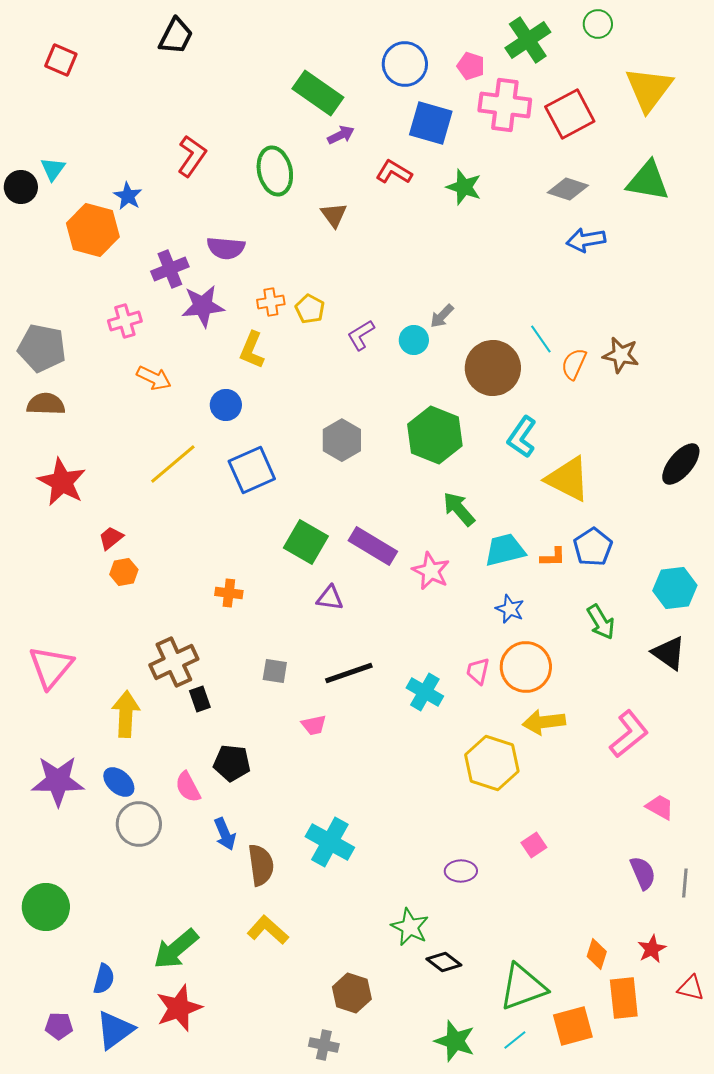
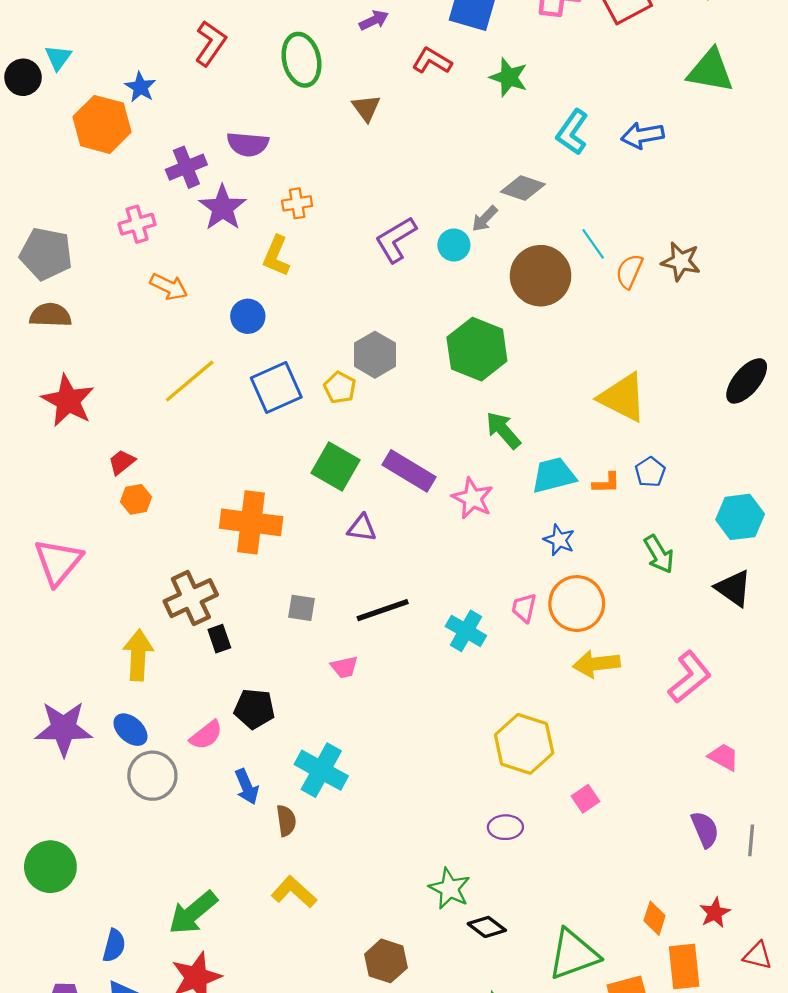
gray diamond: (568, 189) -> (523, 188), moved
purple star: (203, 306) -> (223, 208), turned -30
yellow pentagon: (310, 309) -> (340, 388), moved
purple L-shape: (361, 335) -> (396, 240), size x1.4
cyan L-shape: (522, 437) -> (572, 132), moved
blue pentagon: (593, 547) -> (650, 472), size x0.7
orange cross: (229, 593) -> (251, 522), size x2.0
pink triangle: (51, 667) -> (58, 562), moved
yellow hexagon: (492, 763) -> (524, 744), moved
pink semicircle: (188, 787) -> (206, 735), turned -100
cyan cross: (330, 842) -> (321, 770), moved
brown semicircle: (261, 865) -> (286, 821), size x0.7

